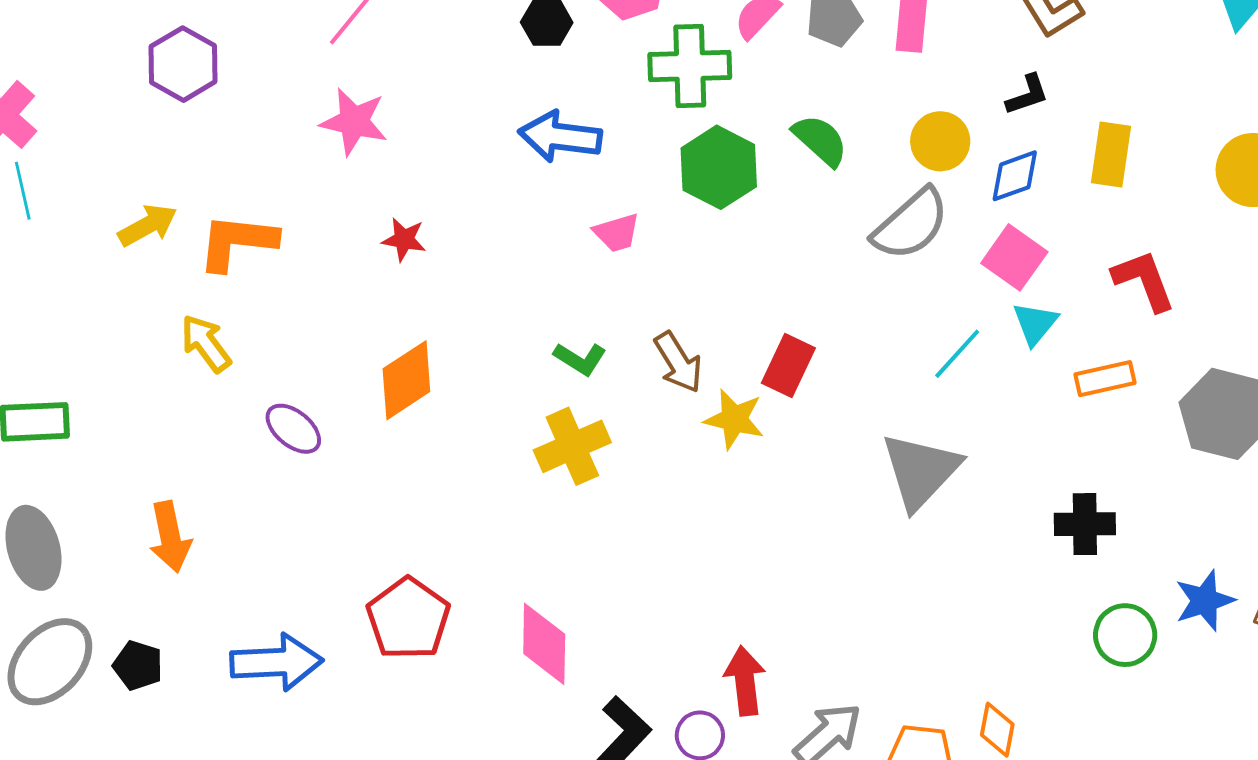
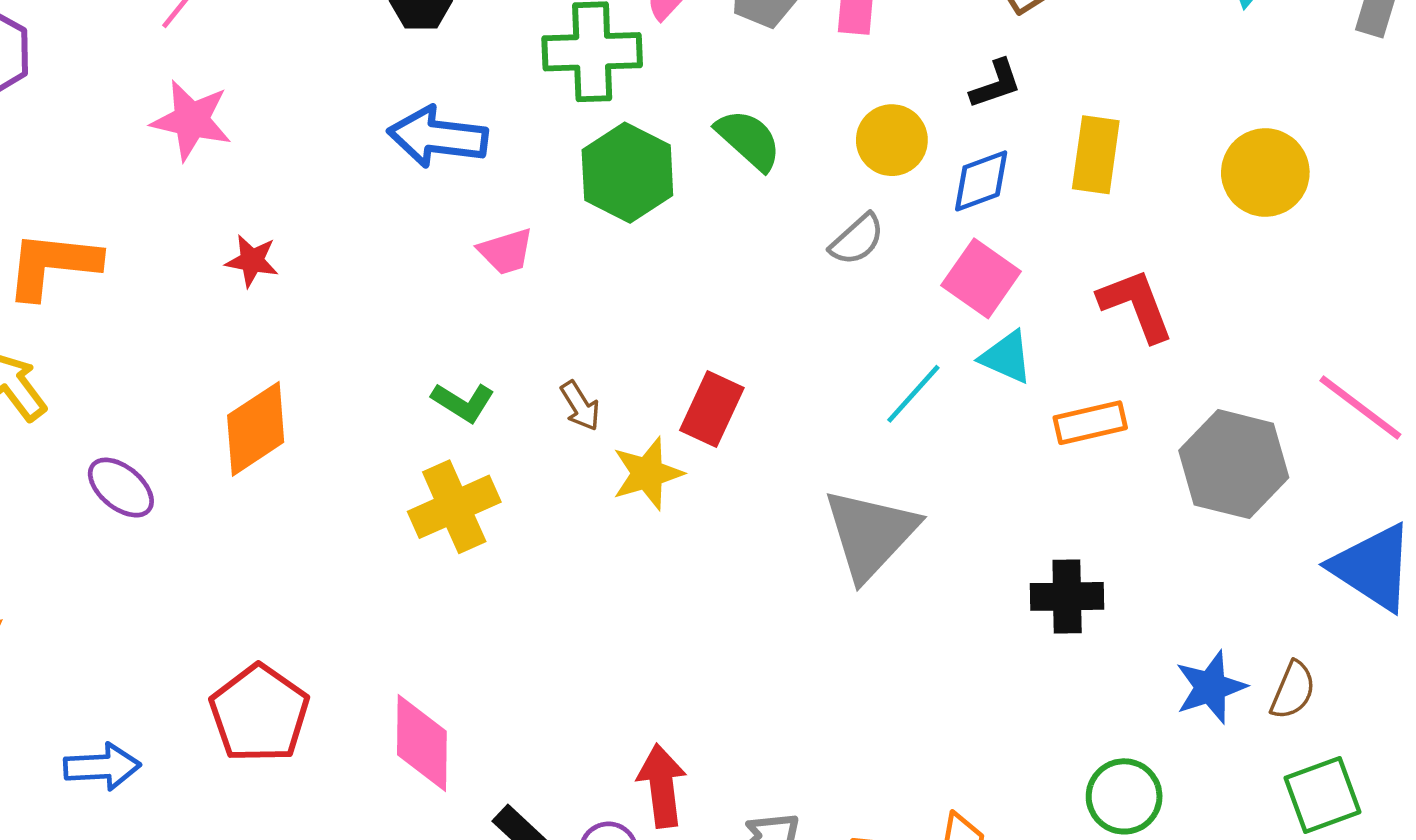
gray semicircle: (911, 224) -> (857, 239), size x0.6
cyan triangle: (1035, 323) -> (1006, 357), turned -45
brown arrow: (678, 362) -> (580, 406), size x0.7
yellow star: (734, 419) -> (648, 473), turned -30
green circle: (1125, 635) -> (1124, 796), moved
blue arrow: (276, 662) -> (102, 767), size x0.7

